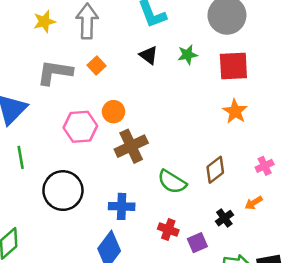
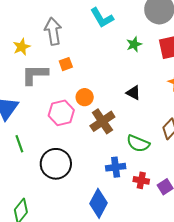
yellow star: (44, 22) -> (22, 47), moved
black triangle: (149, 55) -> (133, 93), moved
orange square: (96, 66) -> (66, 64), turned 32
blue cross: (122, 206) -> (116, 167), moved

